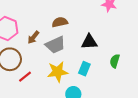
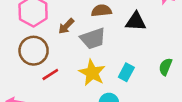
black triangle: (89, 42) -> (136, 22), moved
yellow star: (58, 72) -> (92, 73), turned 30

